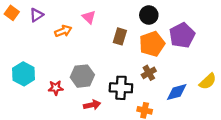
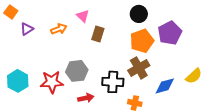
purple triangle: (36, 15) -> (27, 29), moved
brown rectangle: (120, 36) -> (98, 34), moved
brown cross: (149, 73) -> (139, 68), size x1.5
cyan hexagon: (24, 74) -> (18, 81), moved
red star: (56, 88) -> (52, 82), size x1.6

